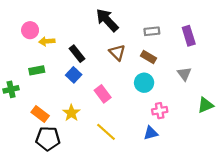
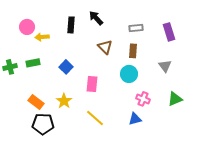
black arrow: (107, 20) -> (96, 18), size x0.7
black rectangle: (77, 54) -> (71, 25), moved, turned 42
brown rectangle: (148, 57) -> (133, 51), turned 64
green cross: (11, 89) -> (10, 67), moved
pink rectangle: (103, 94) -> (92, 84), turned 42
green triangle: (205, 105) -> (175, 99), moved
pink cross: (160, 111) -> (143, 99), turned 32

